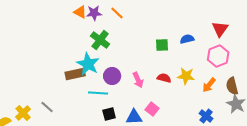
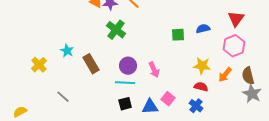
cyan star: (88, 64) -> (67, 51), moved, size x0.6
brown rectangle: (75, 74) -> (91, 64), turned 72
red semicircle: (164, 78) -> (201, 87), moved
cyan line: (98, 93) -> (125, 83), moved
yellow cross: (23, 113) -> (39, 65), moved
blue cross: (206, 116) -> (196, 106), moved

